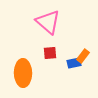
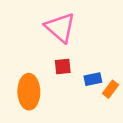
orange rectangle: (83, 56) -> (110, 89), moved

